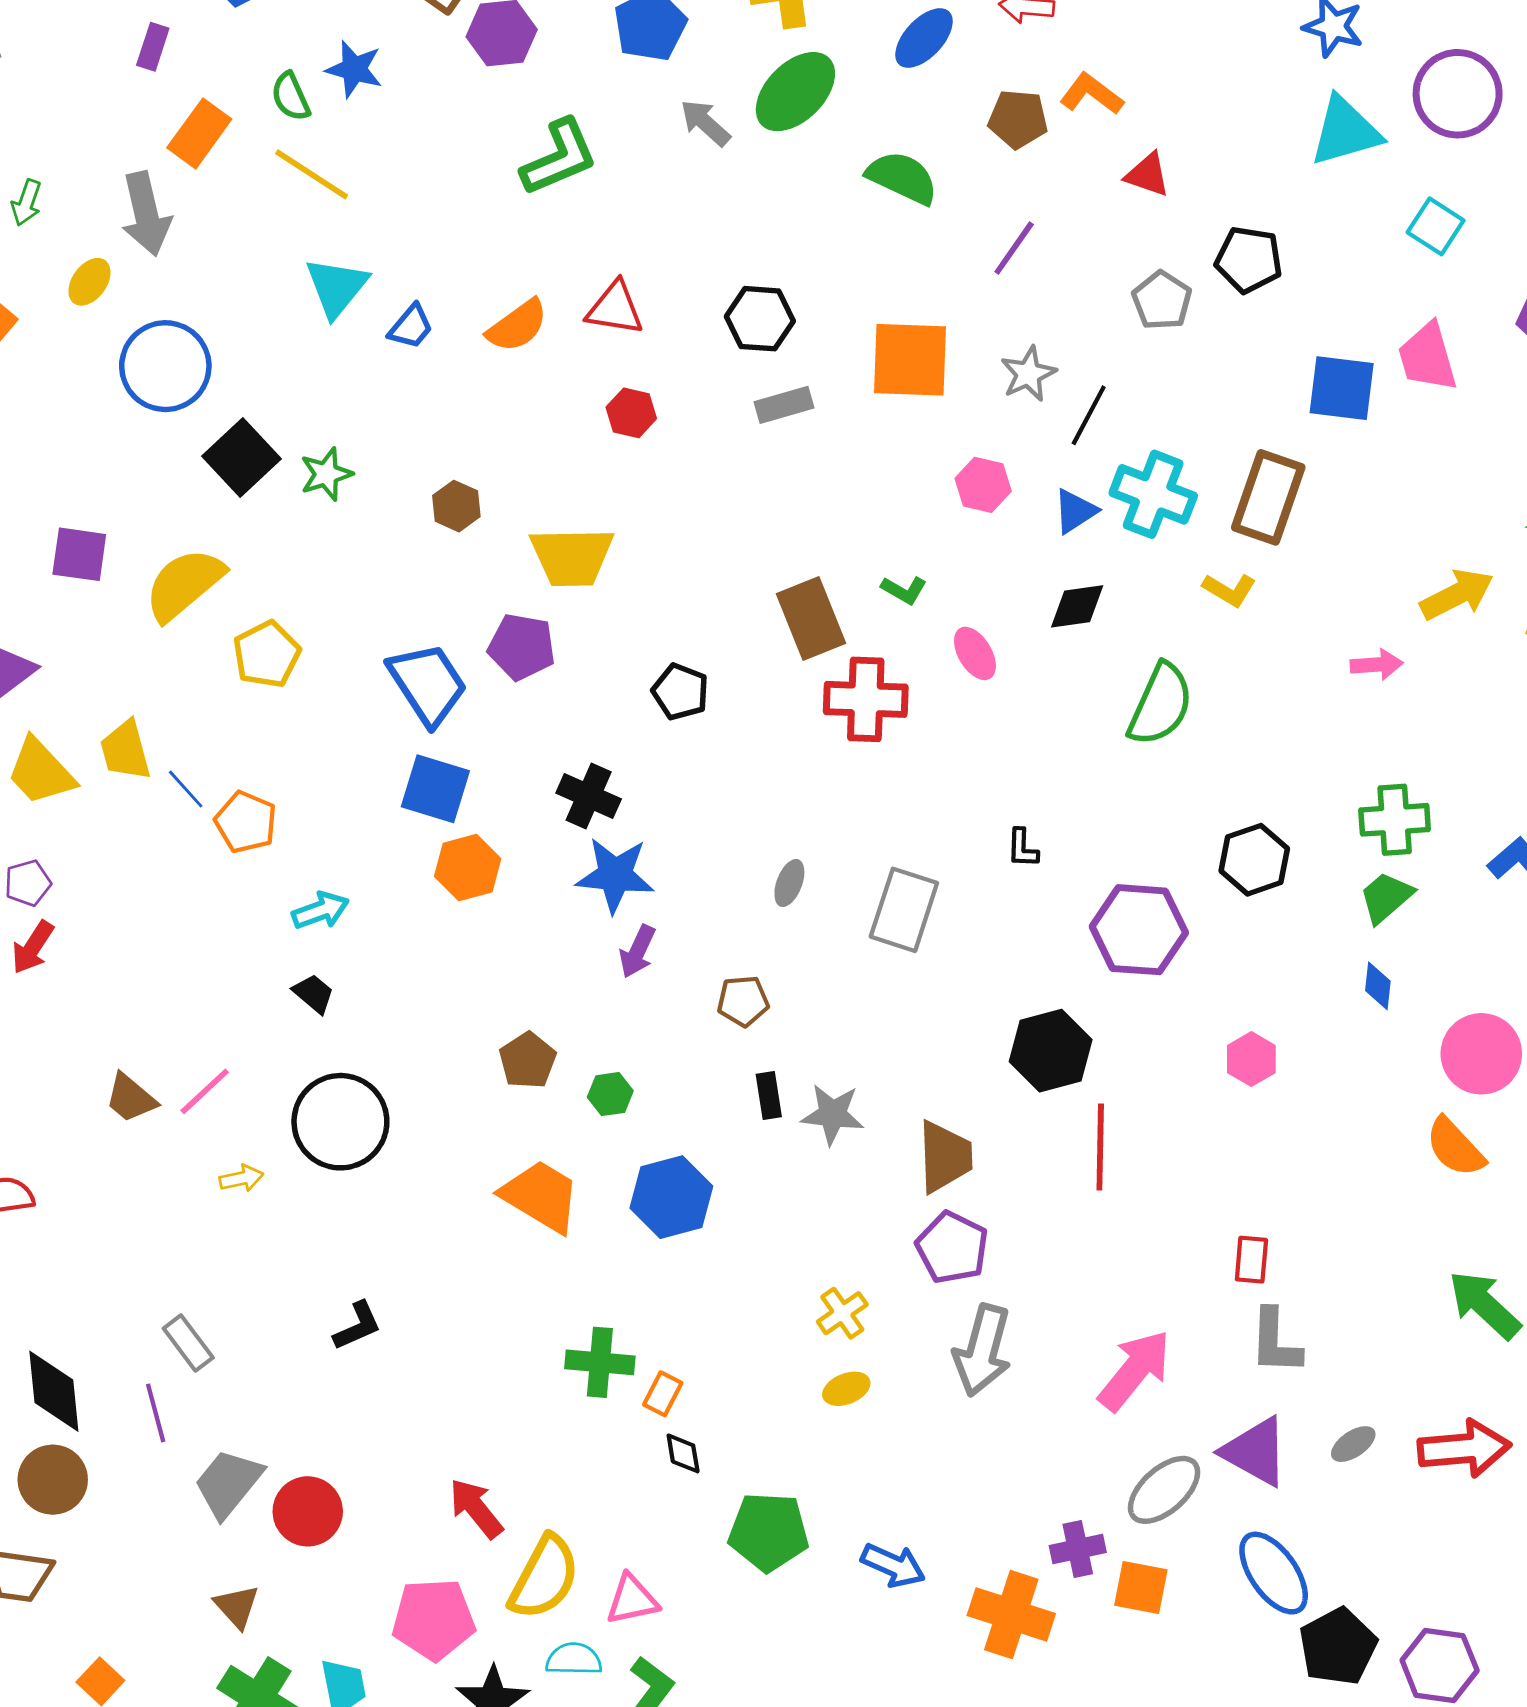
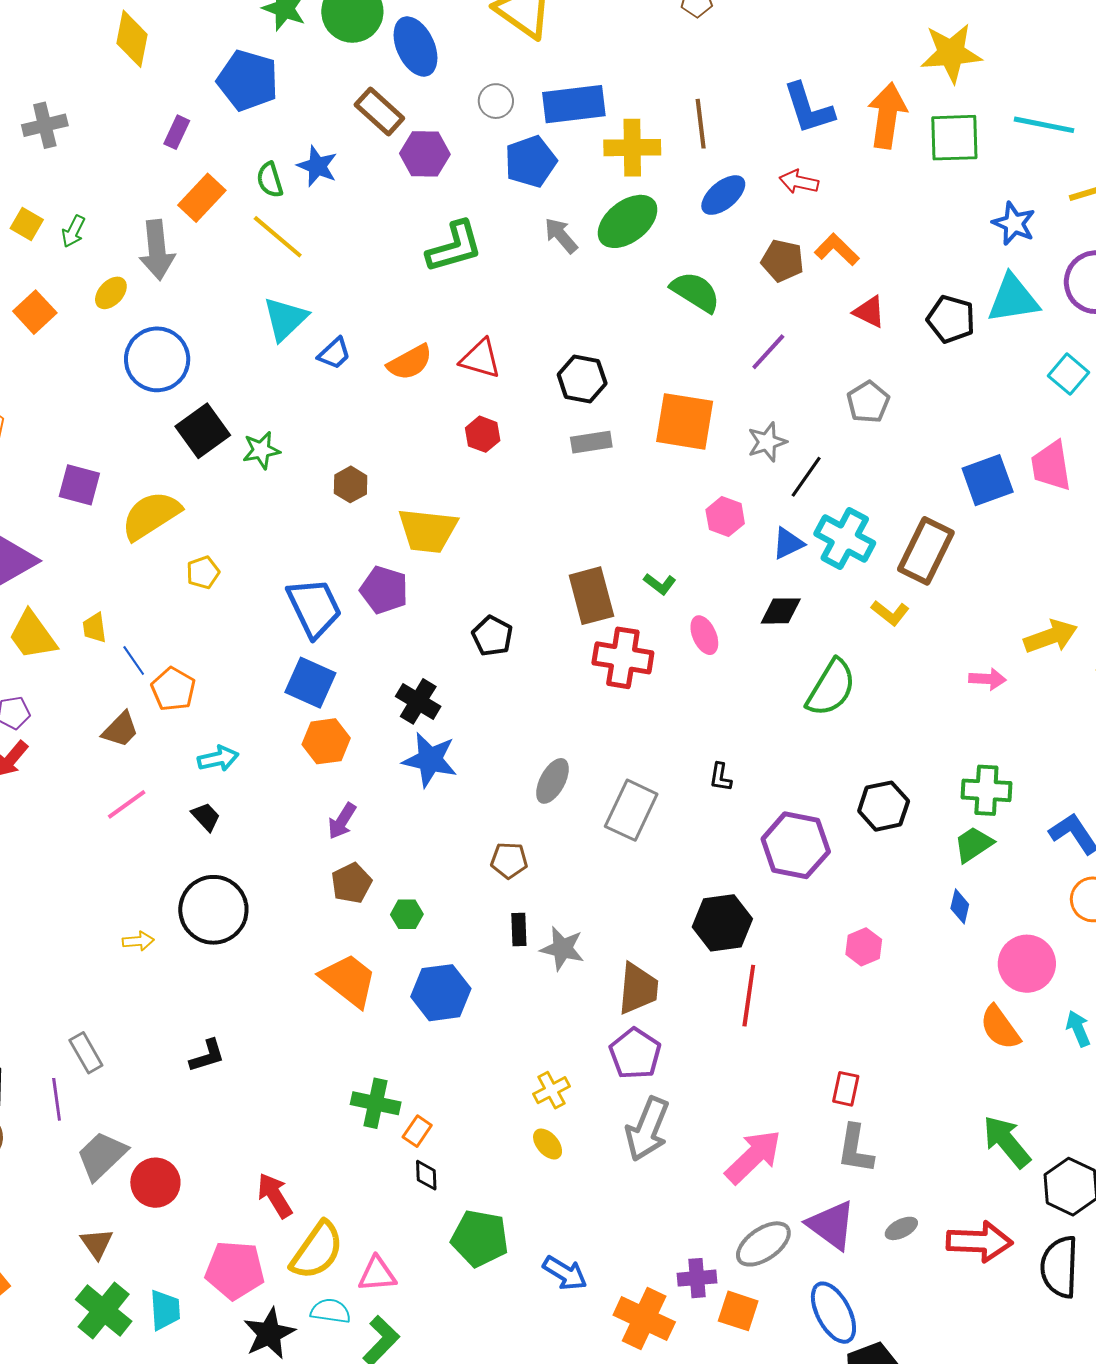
black pentagon: (1249, 260) -> (951, 319), moved
blue square: (1342, 388) -> (988, 480), turned -34
yellow pentagon: (267, 654) -> (203, 572), size x0.7
yellow trapezoid: (125, 750) -> (94, 628), size x0.7
gray ellipse: (789, 883) -> (552, 781), size x1.4
purple arrow: (637, 951) -> (342, 821), moved
pink line: (205, 1091) -> (127, 804), moved
brown trapezoid: (131, 1098) -> (120, 730), moved, turned -93
yellow ellipse: (846, 1389) -> (548, 1144), turned 64

